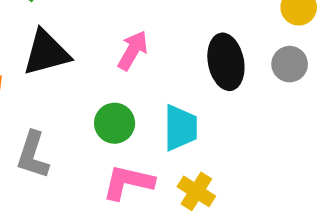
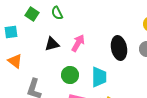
black triangle: (46, 53) -> (52, 44), moved, size x0.7

